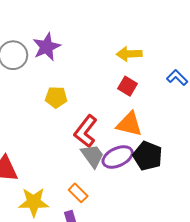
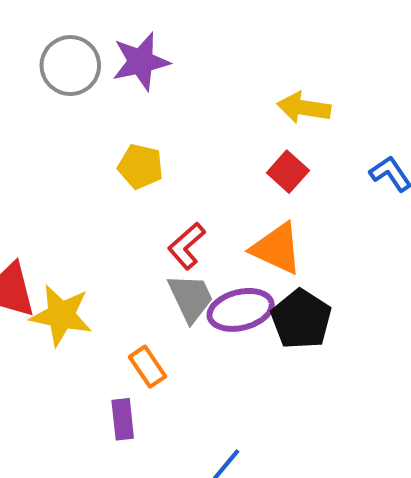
red L-shape: (86, 131) -> (187, 246), size x0.7
yellow star: (34, 202) -> (61, 315), moved

